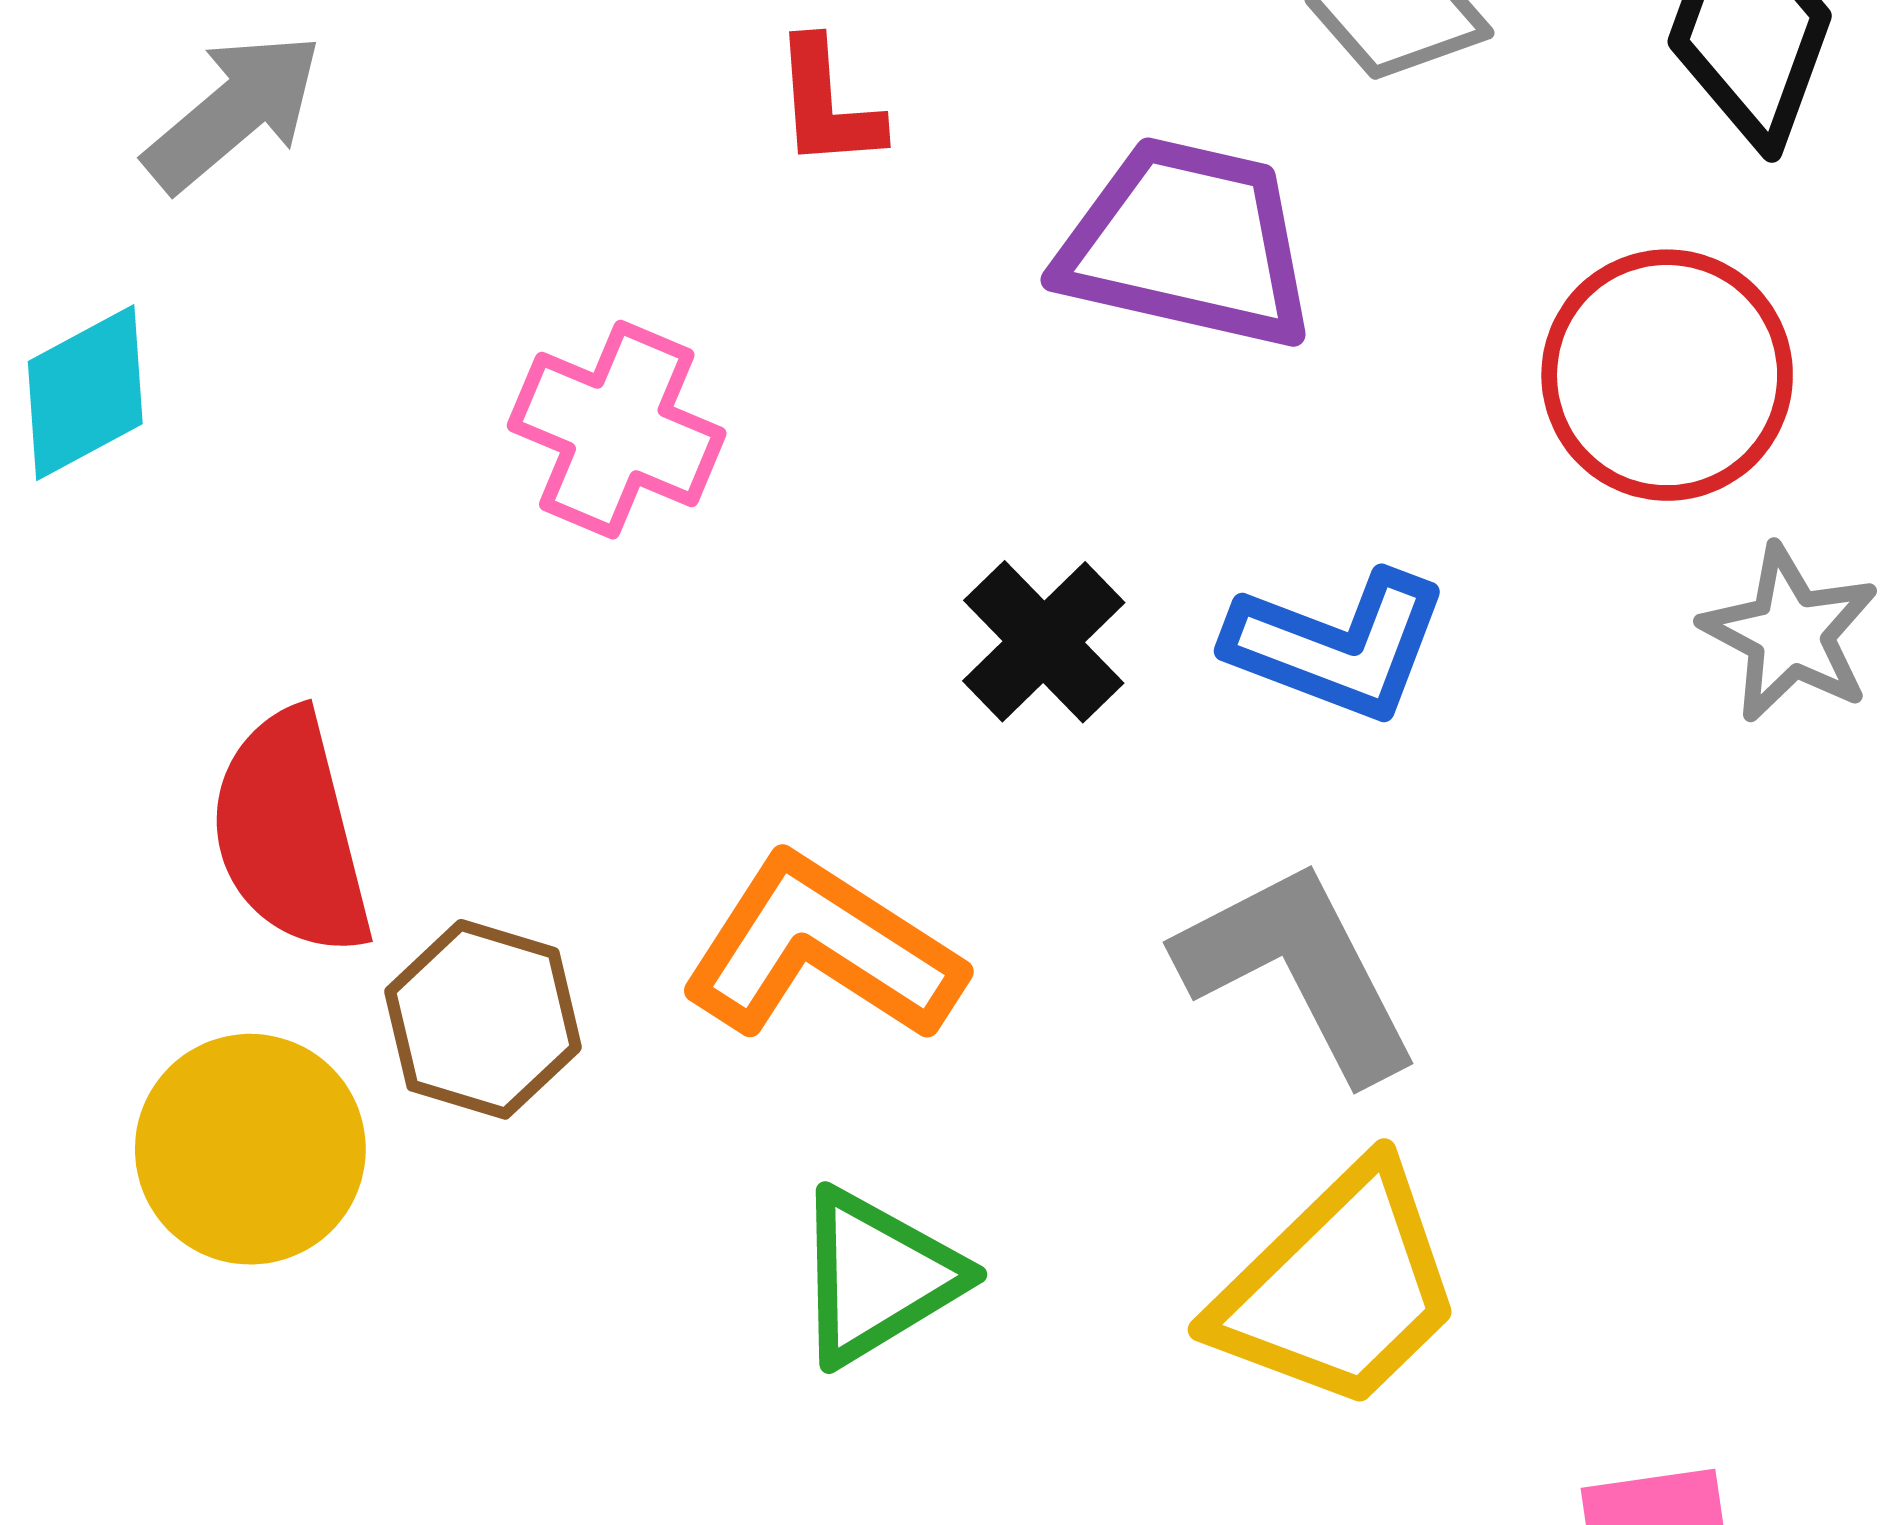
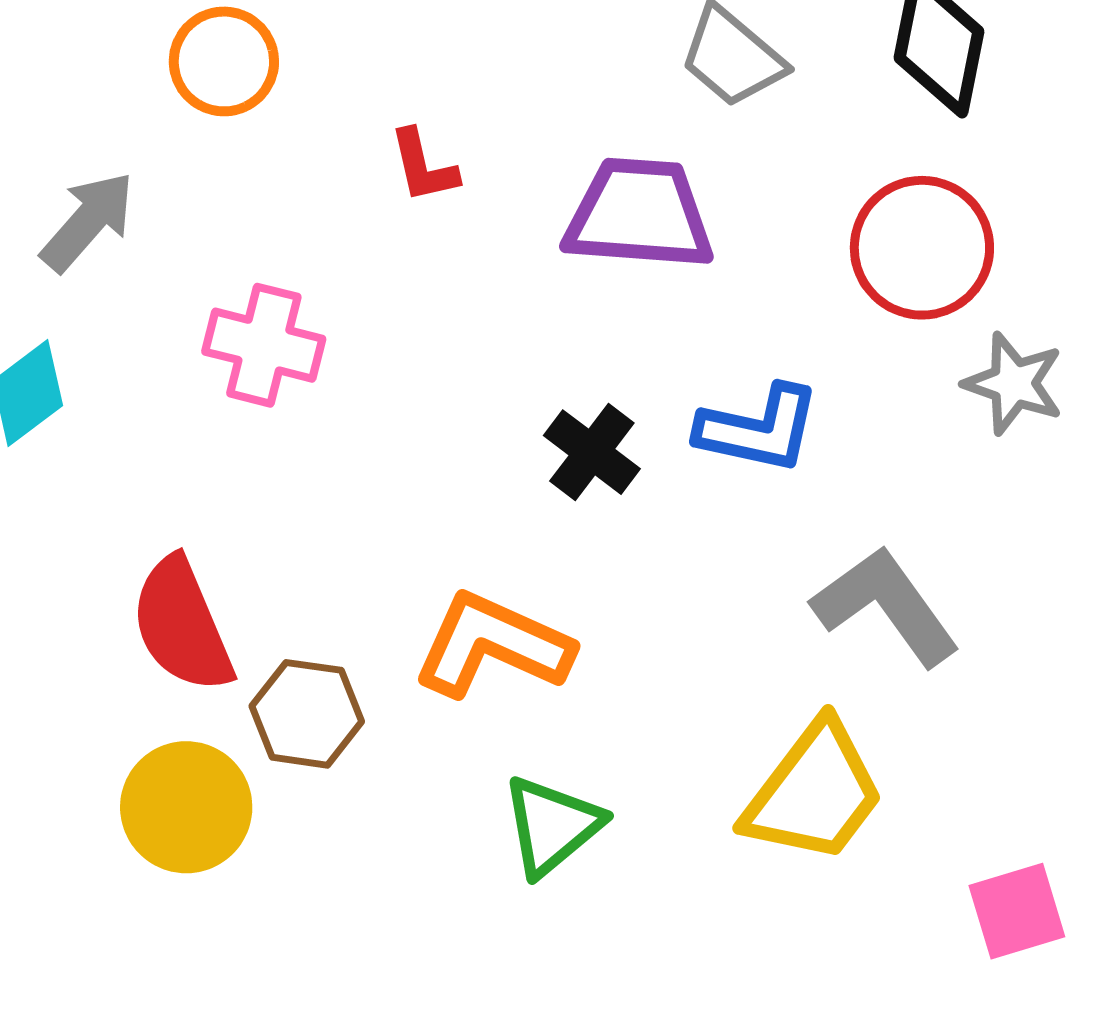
pink cross: (617, 430) -> (264, 345), moved
gray L-shape: (1298, 970) -> (886, 606), moved

